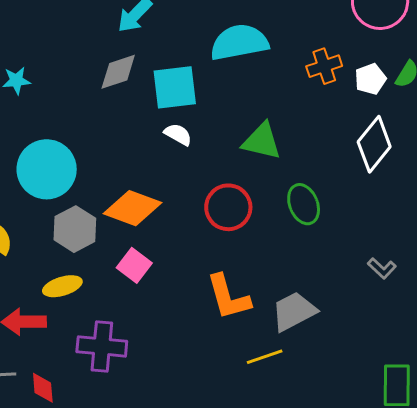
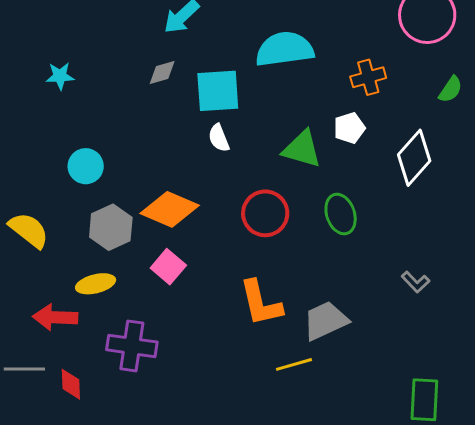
gray diamond: (118, 72) -> (162, 72), size x0.7
white pentagon: (370, 79) -> (349, 128), moved
white semicircle: (178, 134) -> (219, 138), turned -144
cyan circle: (47, 169) -> (86, 166), size x0.6

